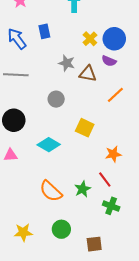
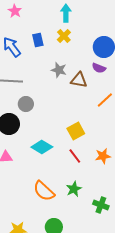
yellow cross: (90, 39) -> (64, 36), moved
gray circle: (56, 99) -> (26, 104), moved
yellow square: (85, 128) -> (76, 131), turned 36
red line: (105, 179) -> (75, 156), moved

